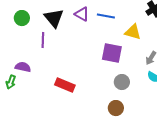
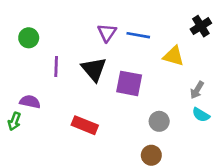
purple triangle: (82, 14) -> (107, 33), turned 35
black triangle: (54, 18) -> (94, 69), moved
purple square: (112, 53) -> (129, 83), moved

